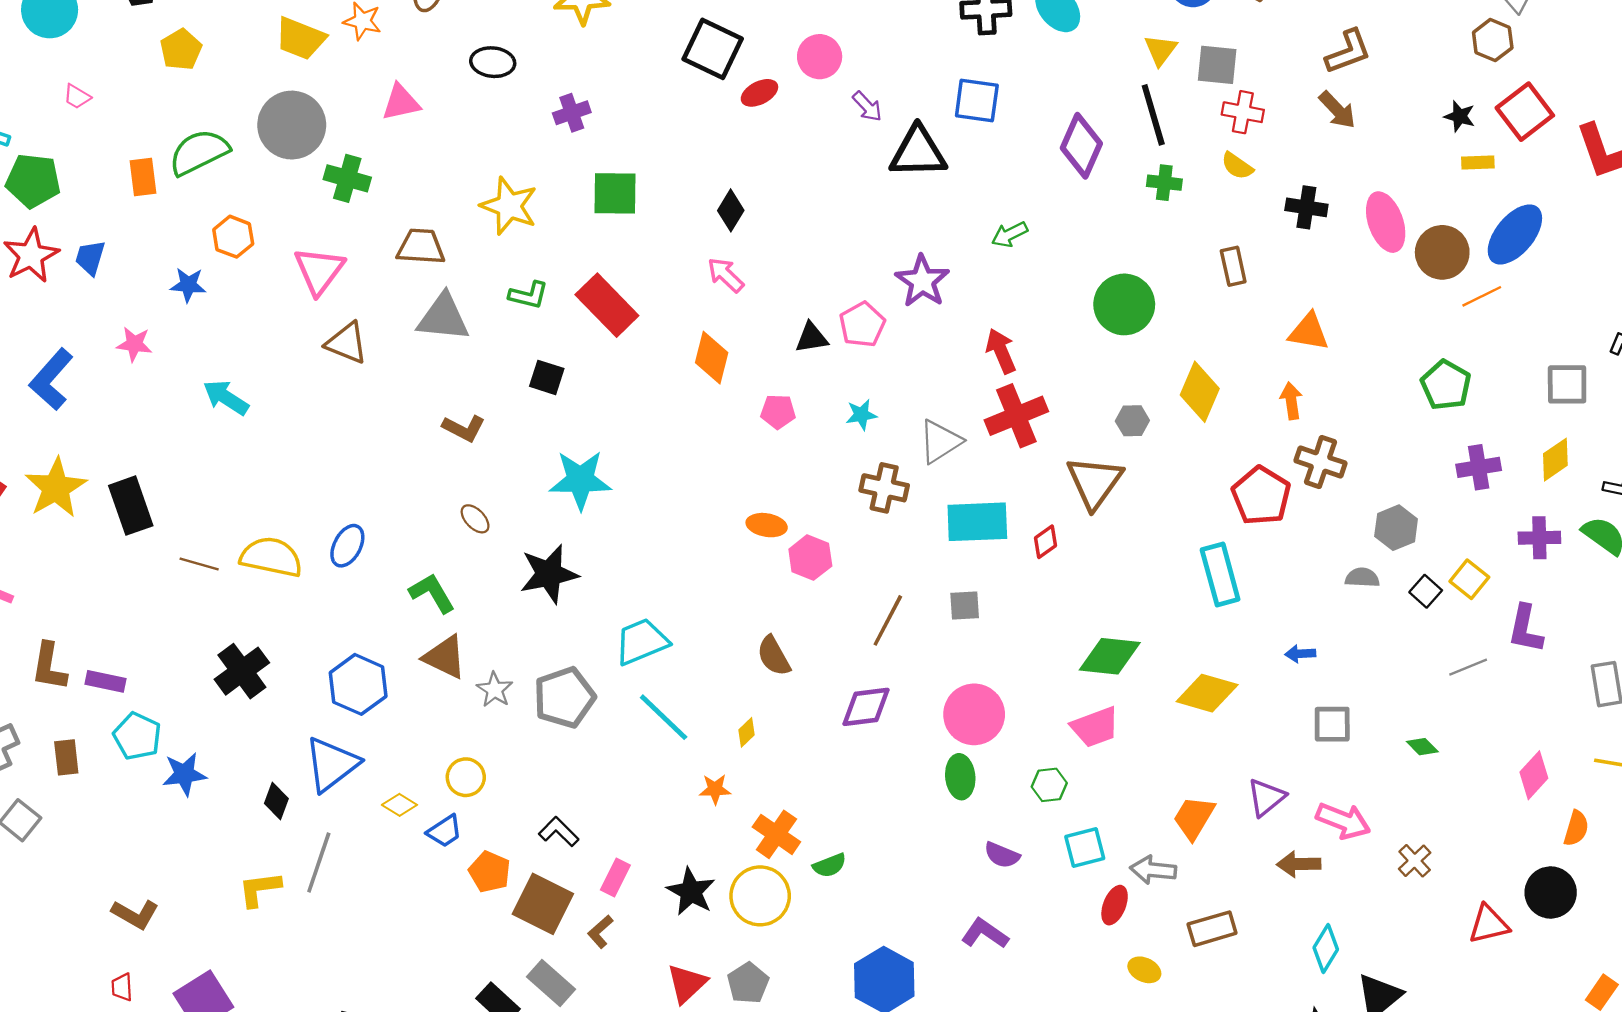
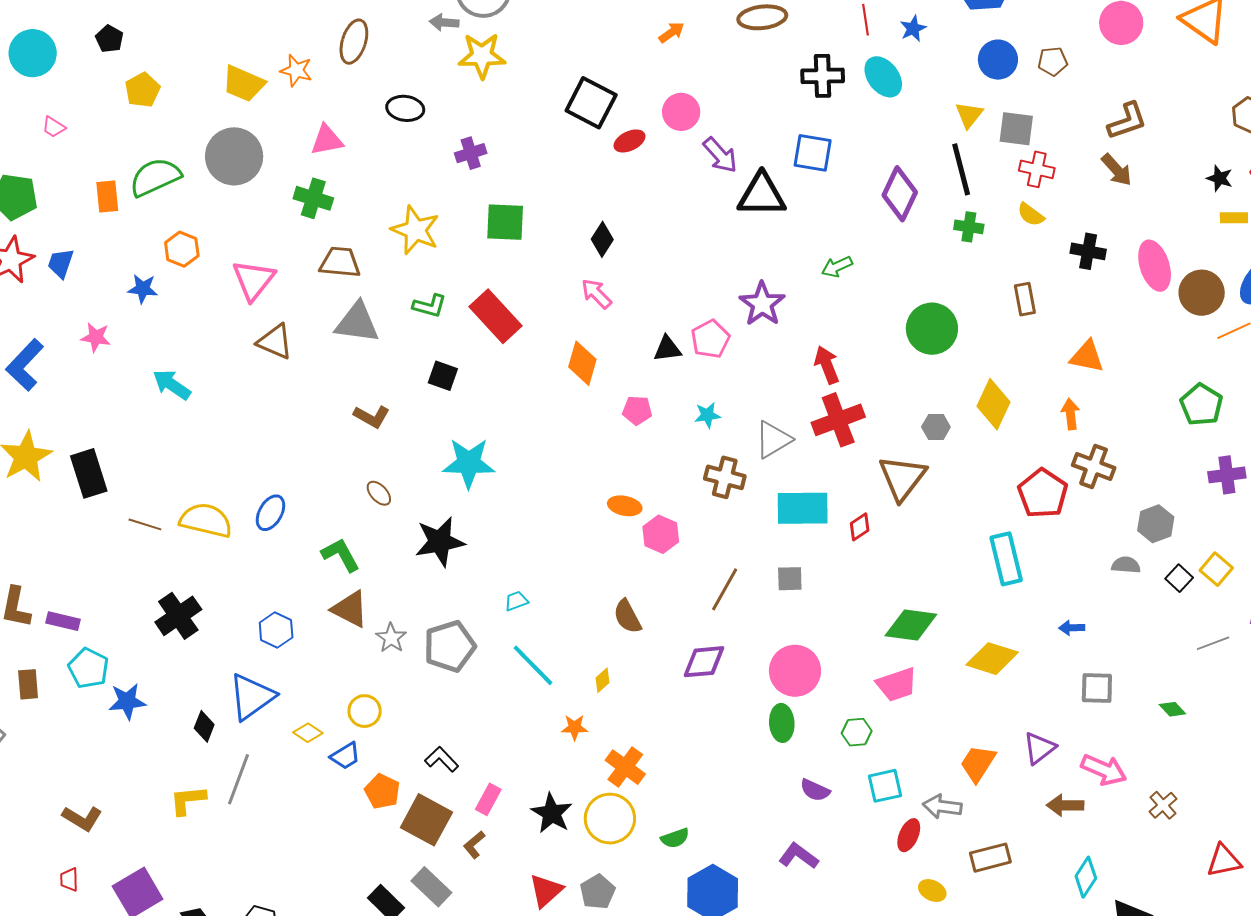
purple arrow: (867, 106) -> (720, 155), size x1.4
green cross: (347, 178) -> (313, 198), moved
cyan trapezoid: (642, 642) -> (516, 601), size x0.5
blue hexagon: (358, 684) -> (276, 630), size x0.7
green semicircle: (830, 865) -> (675, 838), moved

